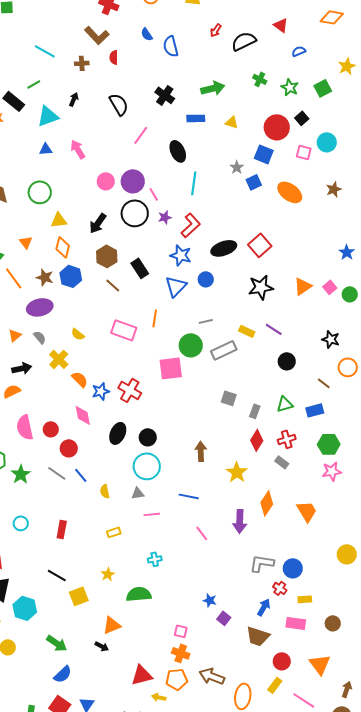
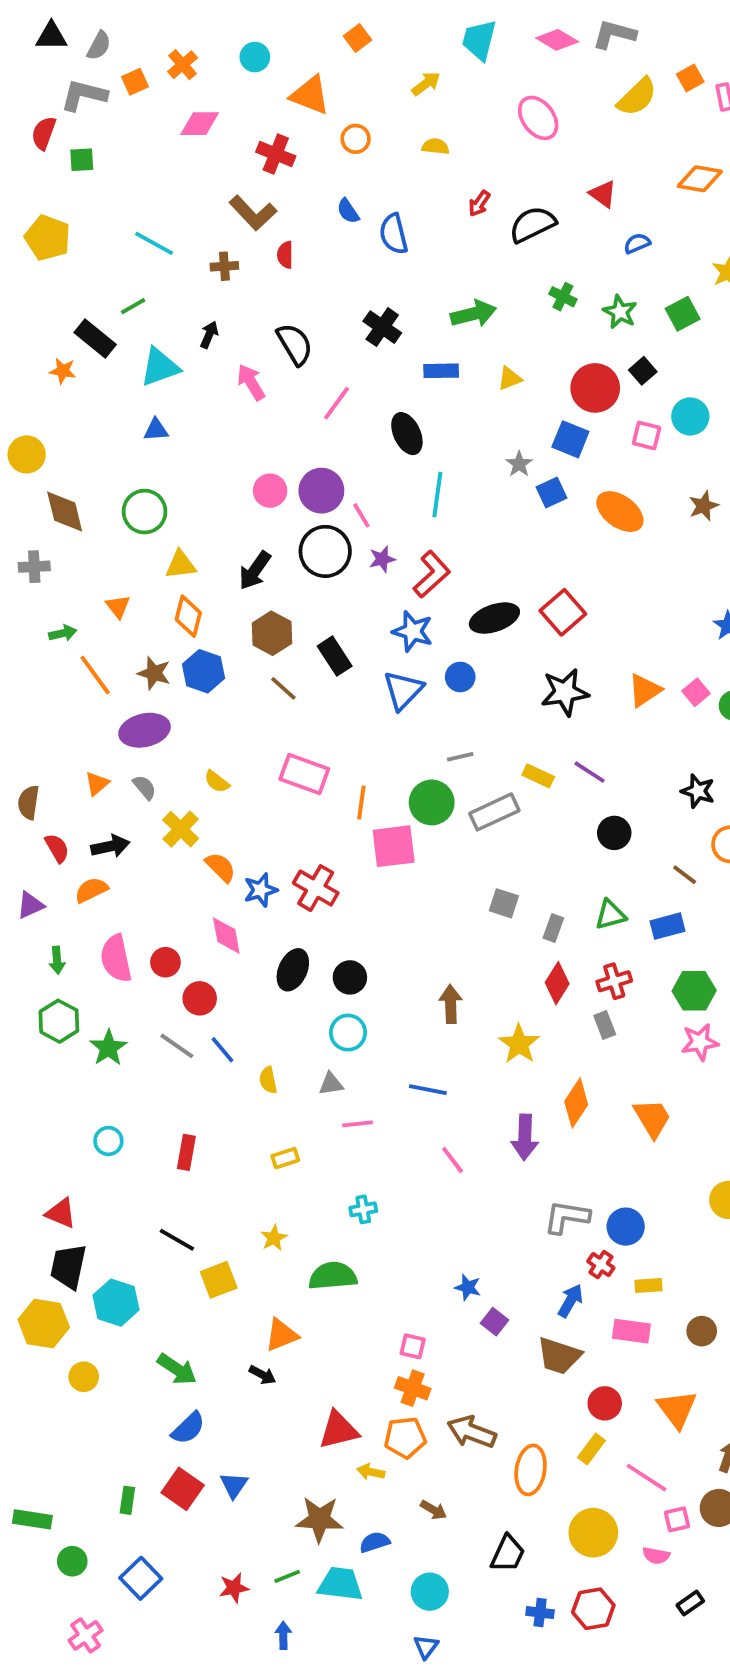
yellow triangle: (232, 122) -> (510, 378), turned -40
pink arrow: (78, 149) -> (251, 382), moved
orange line: (155, 318) -> (361, 802), moved
gray rectangle: (282, 462) -> (605, 1025), turned 32
cyan circle: (147, 466) -> (348, 1033), size x0.7

